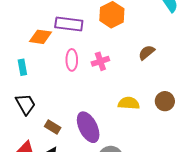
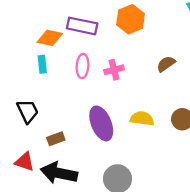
cyan rectangle: (22, 67) -> (42, 64), moved
brown rectangle: (53, 127) -> (56, 139), turned -56
purple ellipse: (88, 127) -> (101, 123), moved

